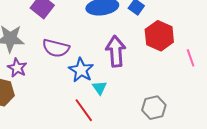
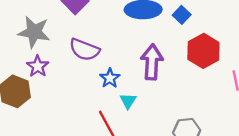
blue star: (81, 70) -> (110, 78), size x0.7

